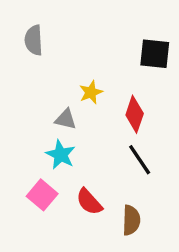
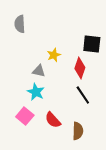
black square: (155, 54) -> (92, 44), moved

